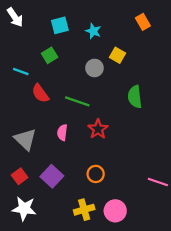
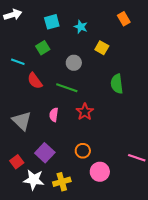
white arrow: (15, 17) -> (13, 15), turned -72
gray circle: (94, 68) -> (74, 63), moved
red square: (20, 176) -> (17, 162), moved
white star: (24, 209) -> (34, 180), moved
yellow cross: (84, 210) -> (62, 182), moved
pink circle: (115, 211) -> (100, 172), moved

